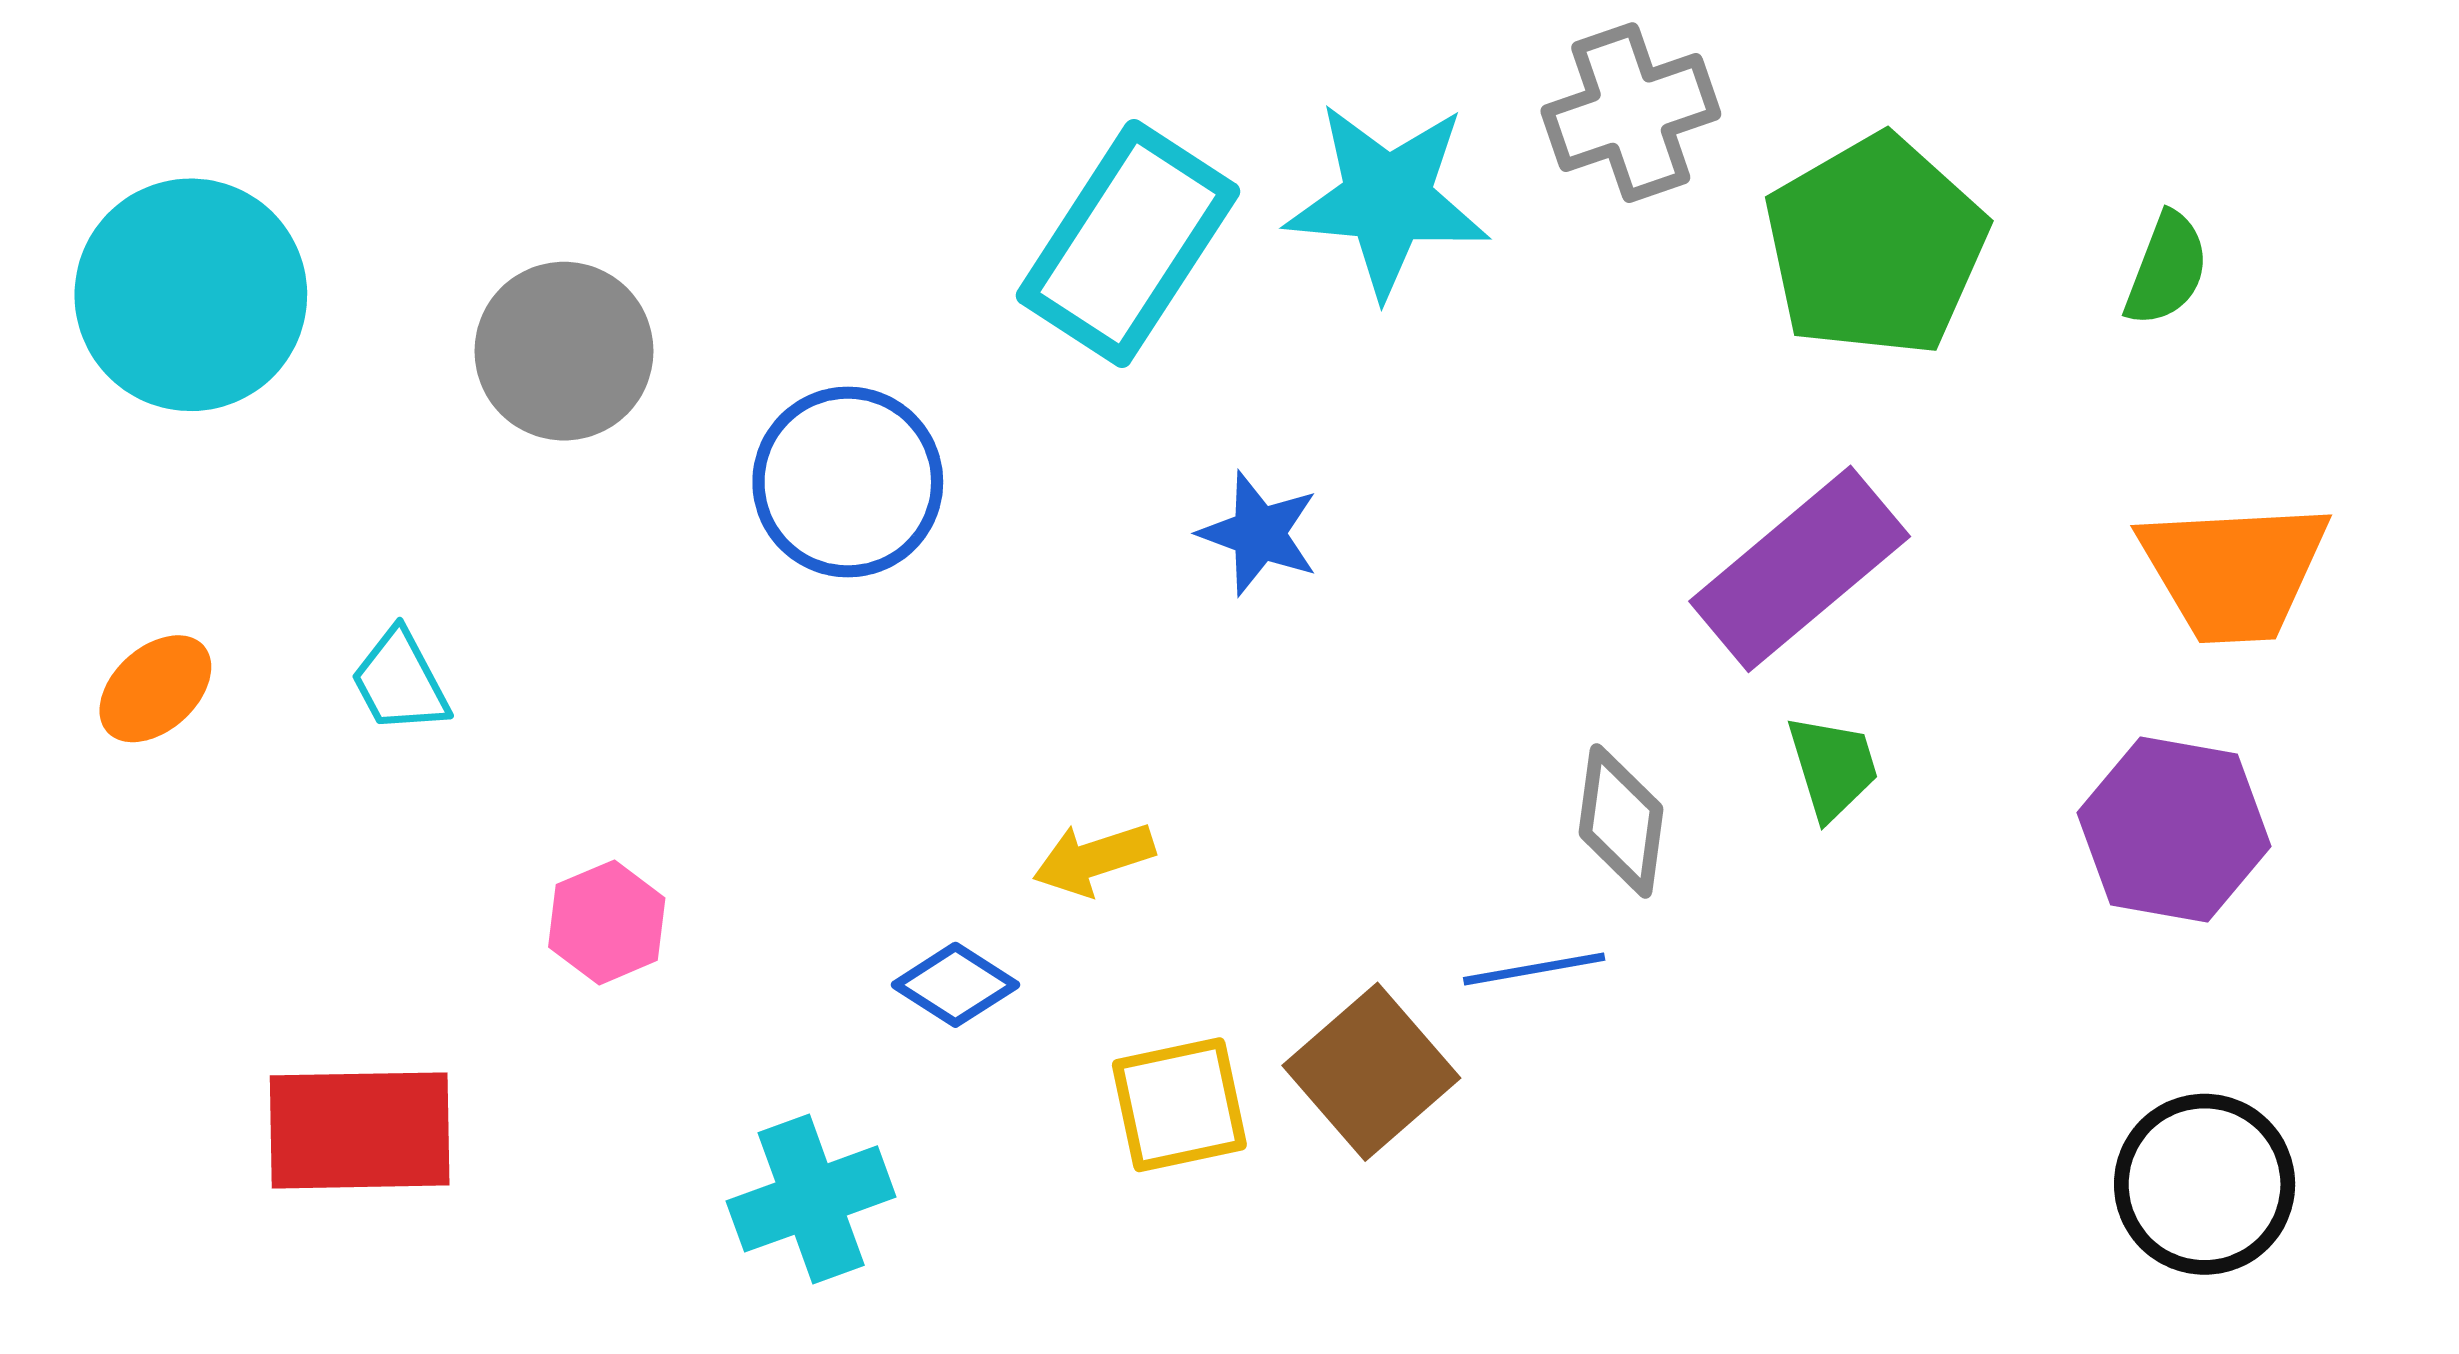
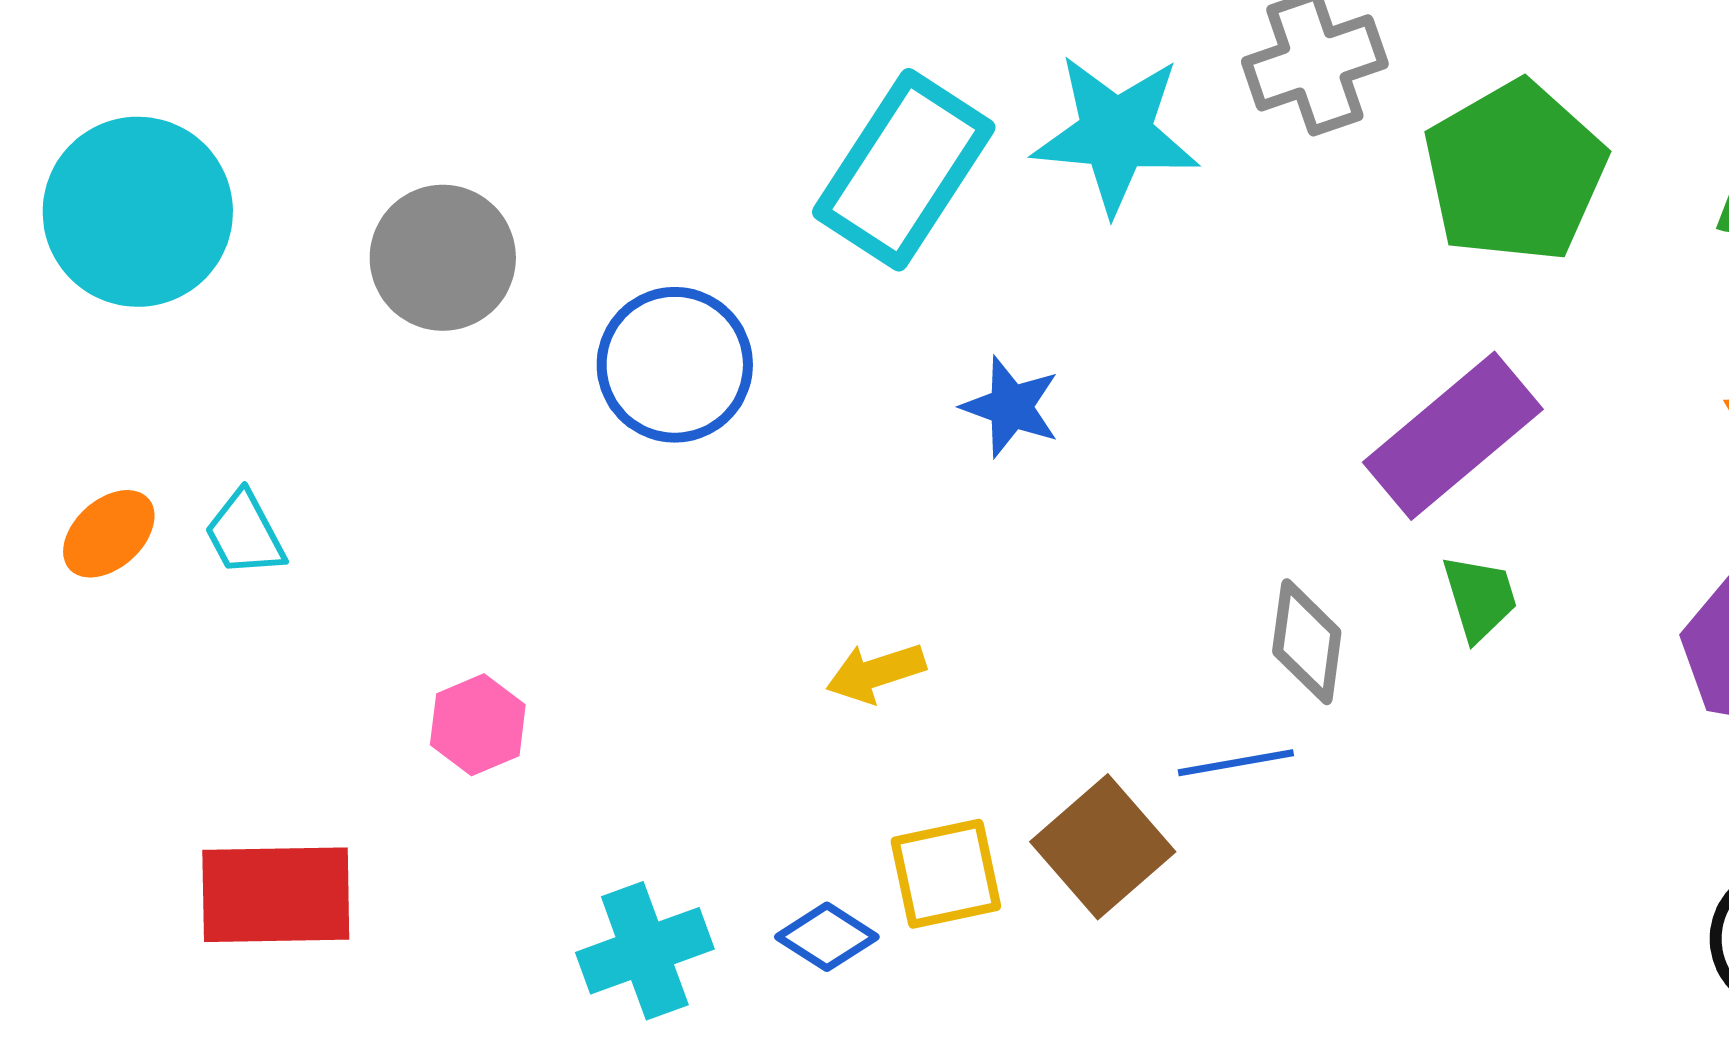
cyan trapezoid: (400, 681) -> (245, 534), moved
blue diamond: (955, 985) -> (827, 937), moved

